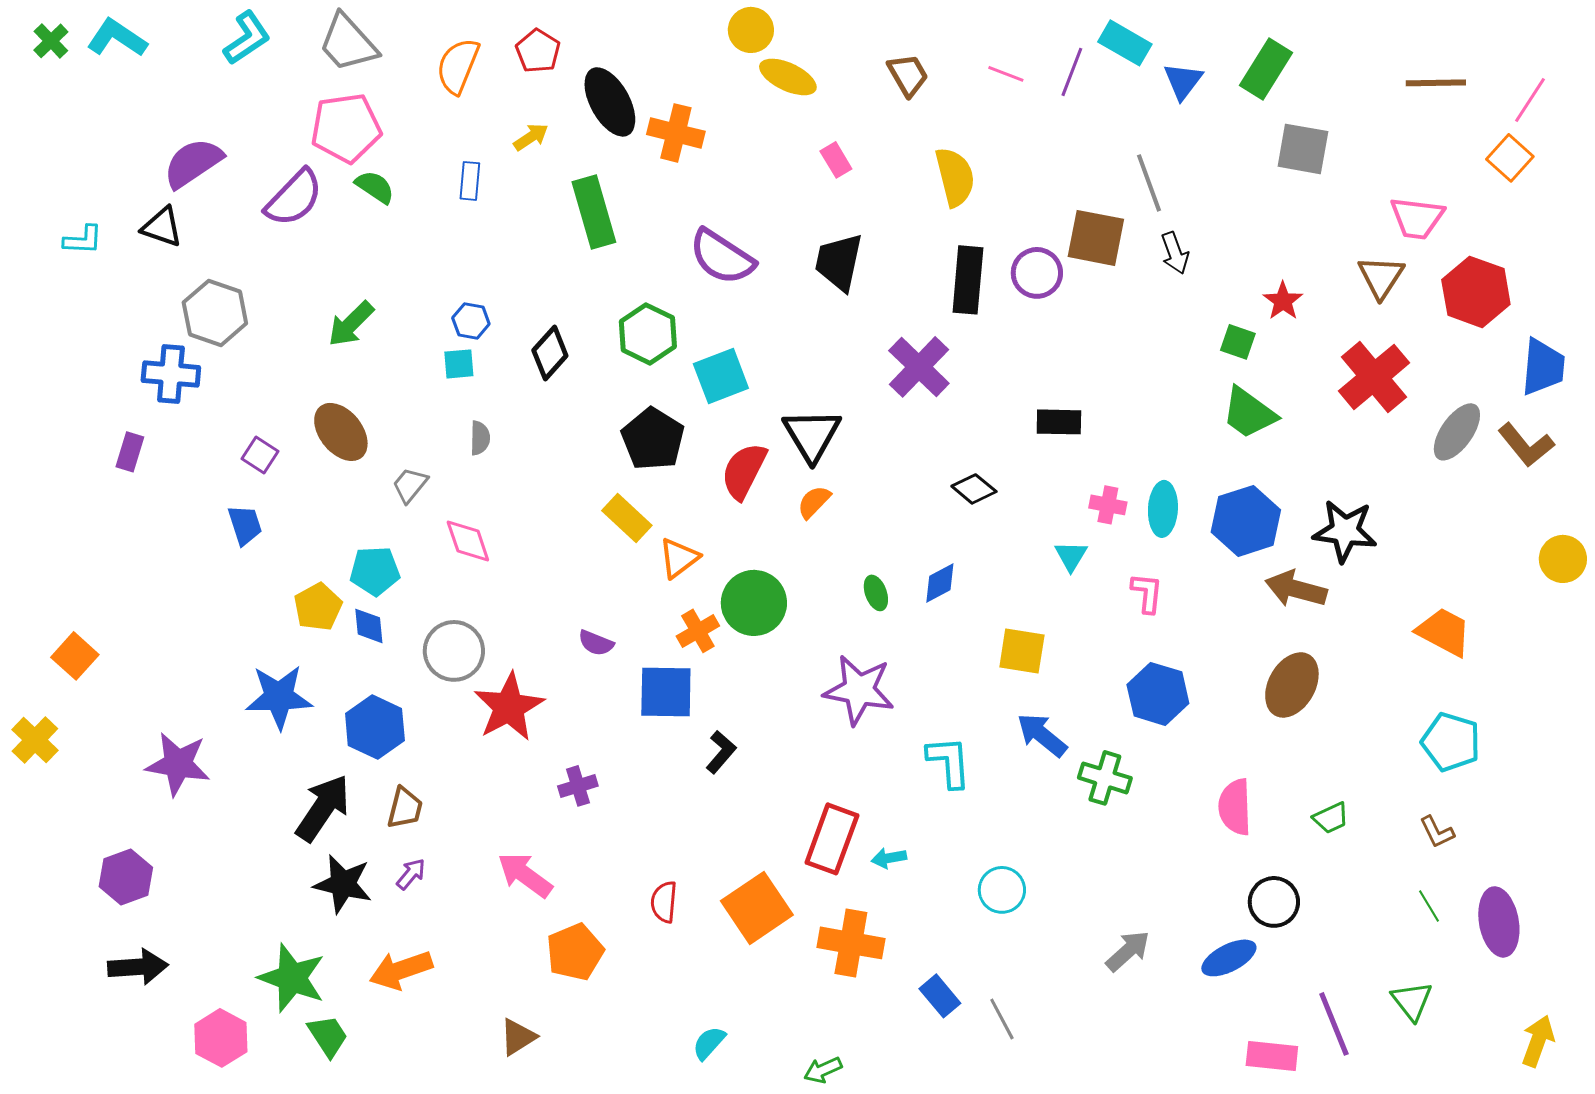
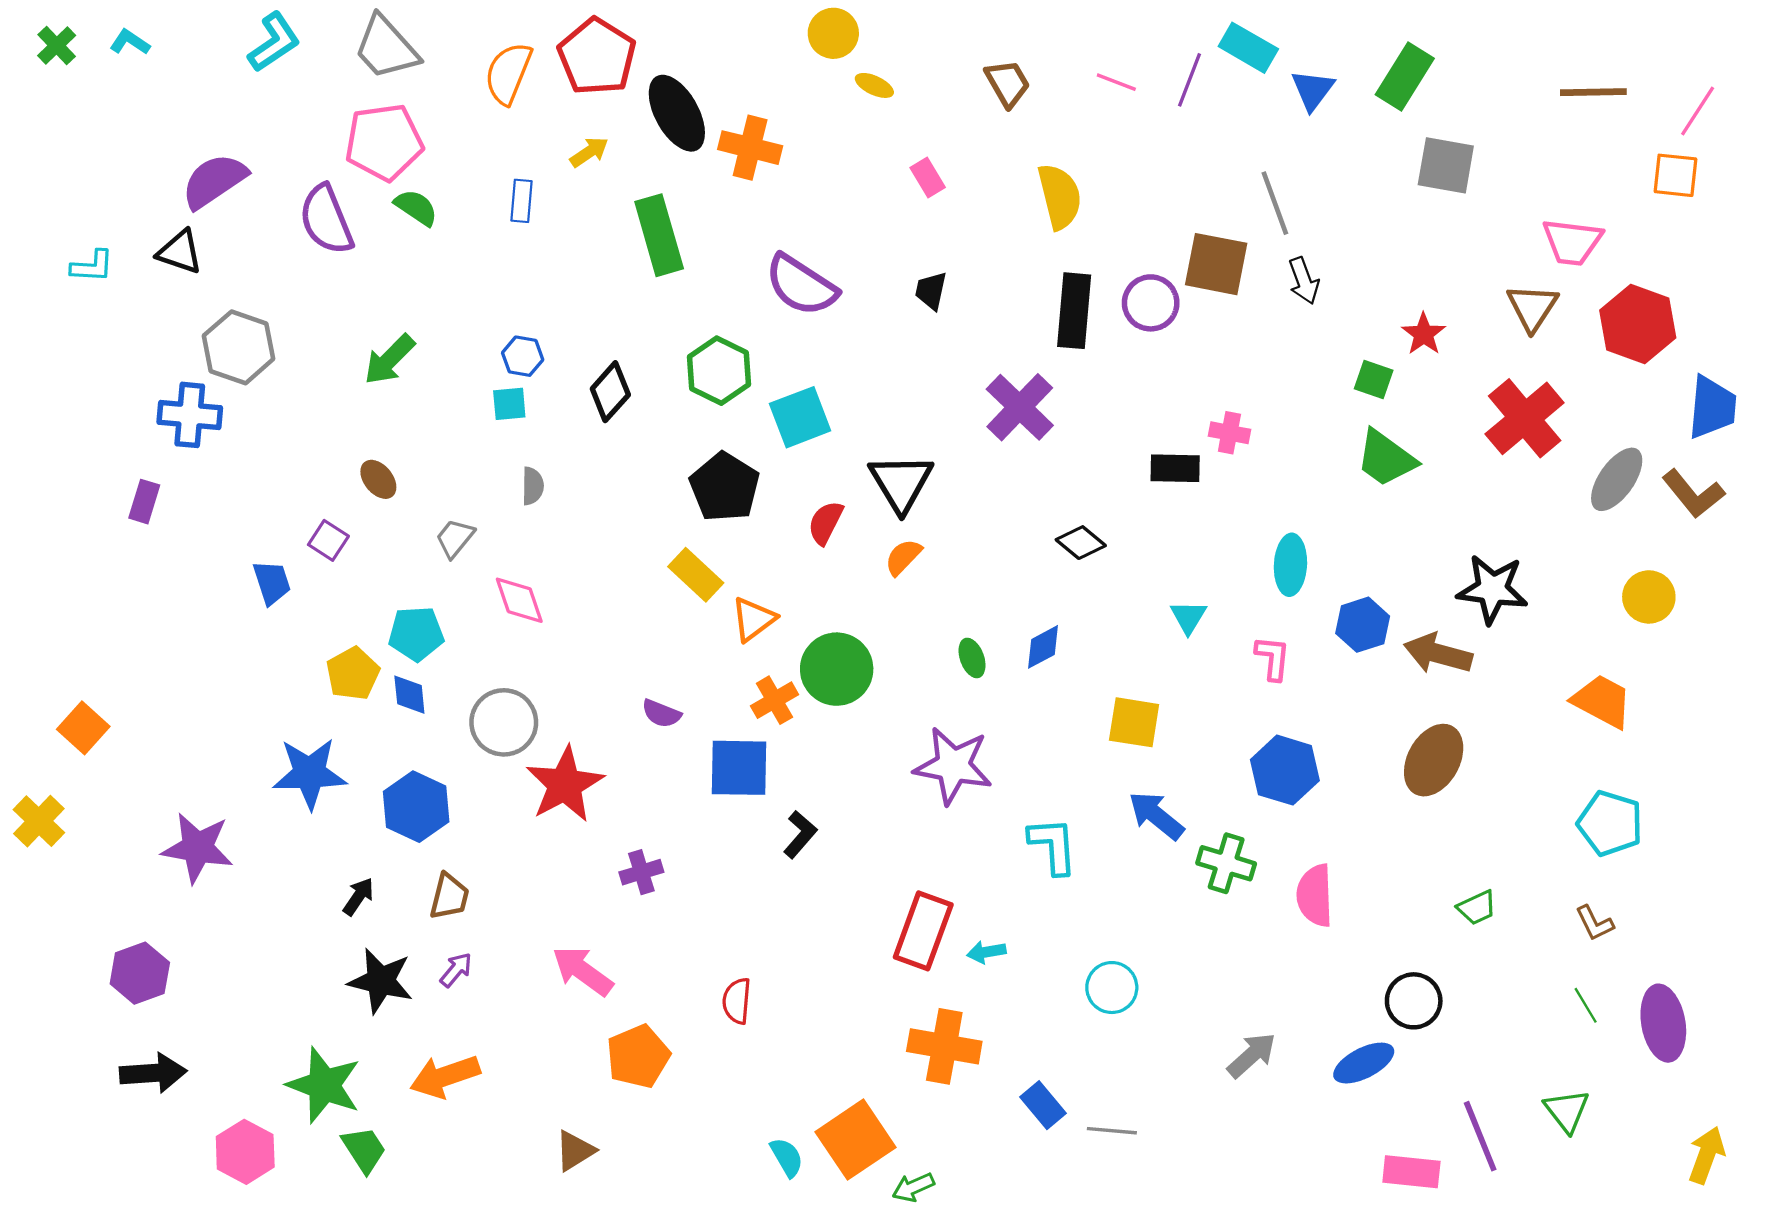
cyan L-shape: (117, 38) -> (130, 42), size x0.6
red pentagon: (538, 51) -> (597, 57), size x1.6
yellow ellipse: (788, 77) -> (874, 85), size x0.6
orange square: (1510, 158) -> (1676, 175), turned -36
purple semicircle: (294, 198) -> (326, 220), turned 114
black trapezoid: (839, 262) -> (931, 291), size x0.6
brown ellipse: (341, 432) -> (378, 479), size x0.6
purple square: (260, 455) -> (328, 540), moved
red semicircle: (744, 471) -> (826, 523), size x0.7
pink cross: (1108, 505) -> (1229, 433), moved
blue hexagon: (1246, 521) -> (1363, 625), moved, size x0.7
yellow circle: (1563, 559) -> (1649, 597), moved
pink semicircle: (1235, 807) -> (1315, 895), moved
black arrow: (323, 808) -> (358, 897), size x0.5
orange square: (757, 908) -> (856, 1140), moved
gray line: (1002, 1019) -> (1112, 1131), turned -57
cyan semicircle: (709, 1043) -> (787, 1157), turned 108

